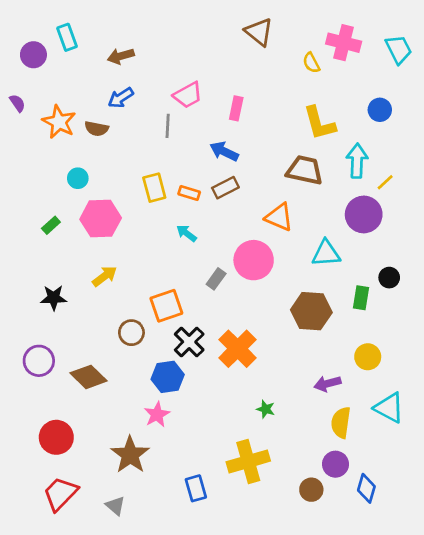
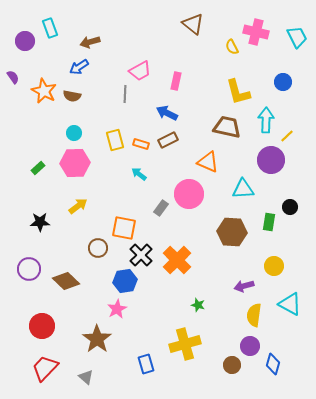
blue arrow: (121, 98) -> (79, 67), moved
cyan circle: (78, 178) -> (74, 133), moved
orange square: (166, 306) -> (124, 228), turned 30

